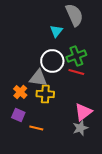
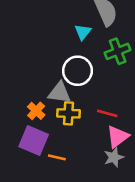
green cross: (76, 56) -> (118, 51), moved
red line: (76, 72) -> (107, 113), moved
purple square: (18, 115) -> (34, 141), size x1.6

